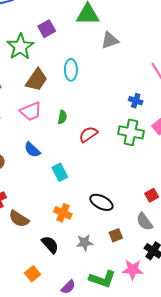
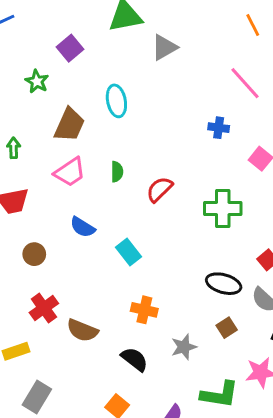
green star: (20, 47) -> (37, 81), size x0.6
green cross: (131, 132) -> (223, 208), moved
black ellipse: (101, 202) -> (224, 284), moved

